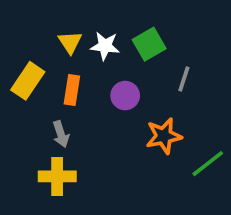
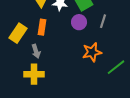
yellow rectangle: (28, 81) -> (18, 33), moved
purple circle: (125, 96) -> (79, 22), moved

